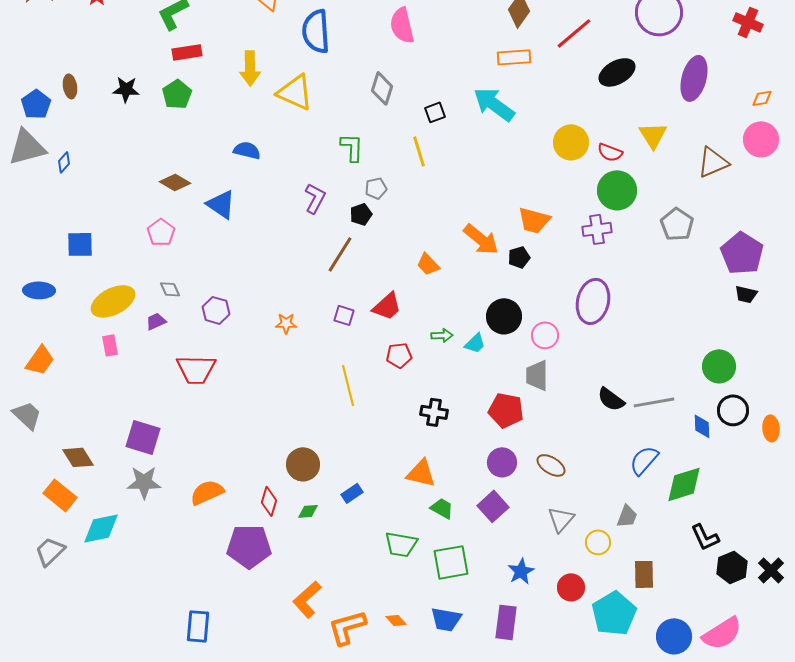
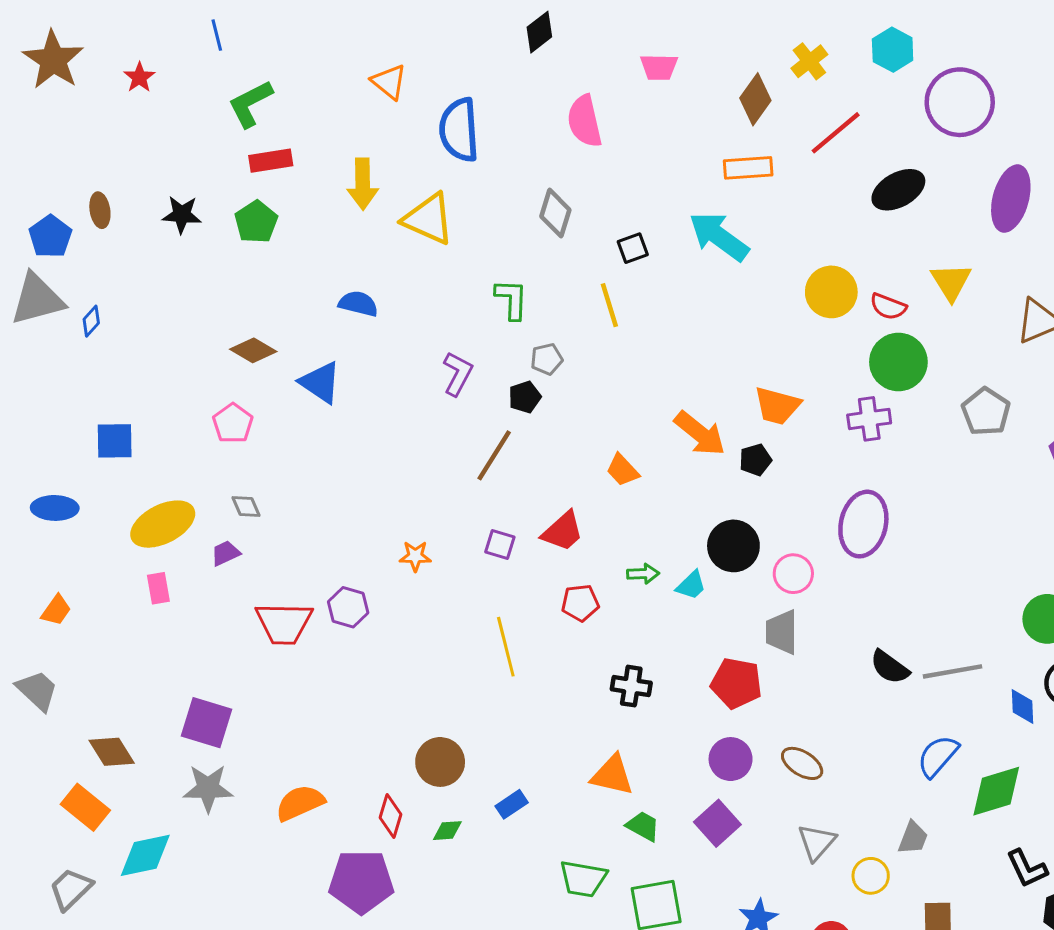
purple hexagon: (216, 310) -> (348, 607), moved
orange trapezoid: (40, 360) -> (56, 610), size x0.7

